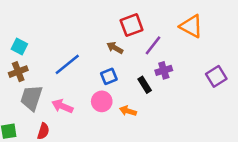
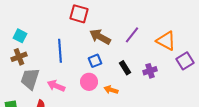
red square: (132, 25) -> (79, 14), moved, turned 36
orange triangle: (191, 26) -> (166, 41), moved
brown arrow: (115, 48) -> (100, 37), size x1.5
blue line: (67, 64) -> (60, 51), turned -55
purple cross: (164, 70) -> (150, 71), moved

